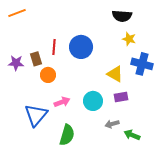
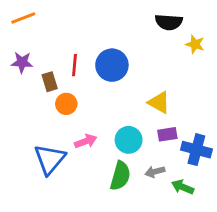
yellow star: (129, 39) -> (195, 44), moved
purple star: (16, 63) -> (22, 62), moved
blue cross: (142, 64) -> (196, 150), moved
green semicircle: (67, 135) -> (120, 176), moved

